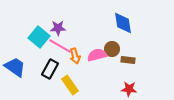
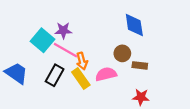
pink semicircle: (97, 55) -> (106, 74), moved
yellow rectangle: (70, 85) -> (81, 79), moved

